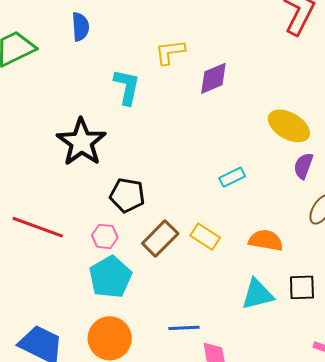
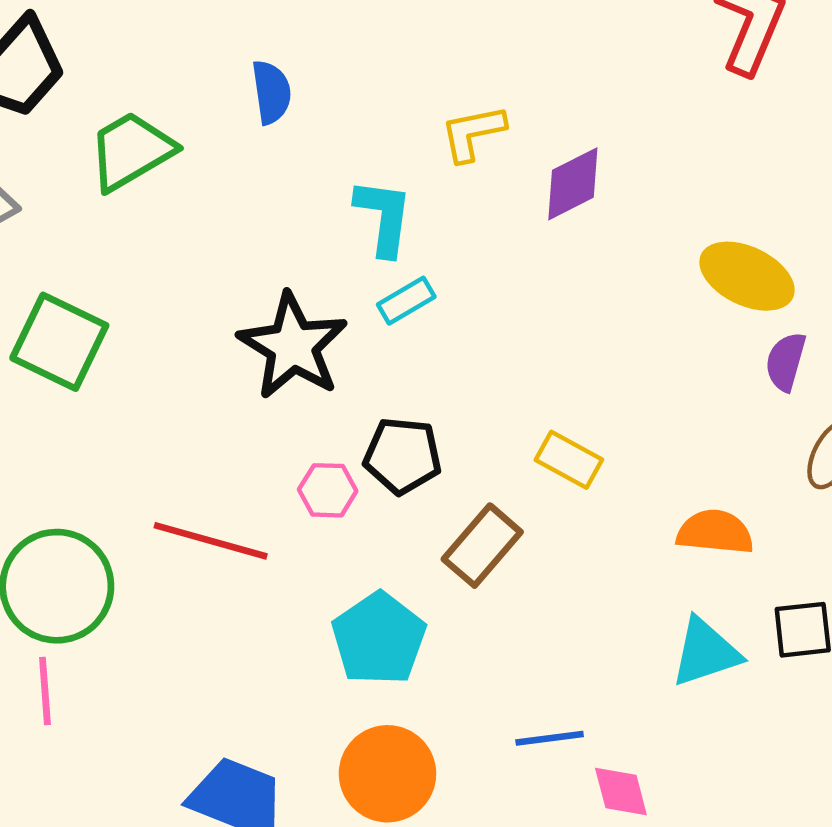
cyan rectangle: (232, 177) -> (406, 301), moved
pink hexagon: (105, 236) -> (328, 490), moved
yellow rectangle: (205, 237) -> (569, 460), moved

